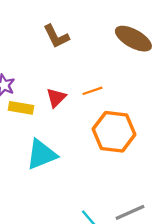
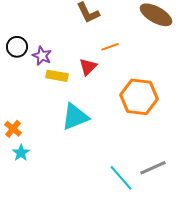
orange line: (93, 91) -> (110, 47), moved

